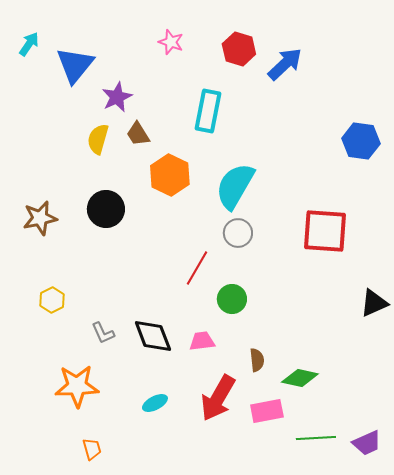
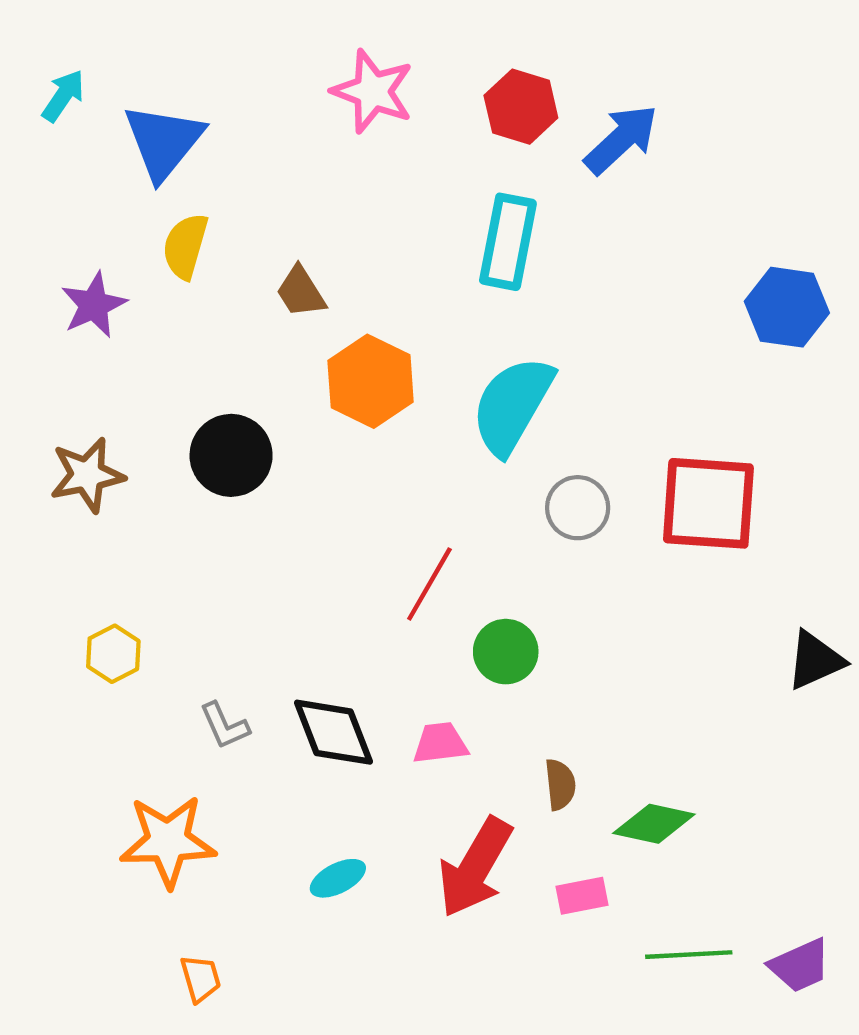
pink star: (171, 42) -> (373, 91), size x1.5
purple star: (117, 97) -> (94, 305), moved
cyan rectangle: (208, 111) -> (508, 242), moved
yellow semicircle: (98, 139) -> (185, 246), moved
gray circle: (238, 233) -> (578, 508), moved
pink rectangle: (267, 411) -> (582, 896), size x0.7

